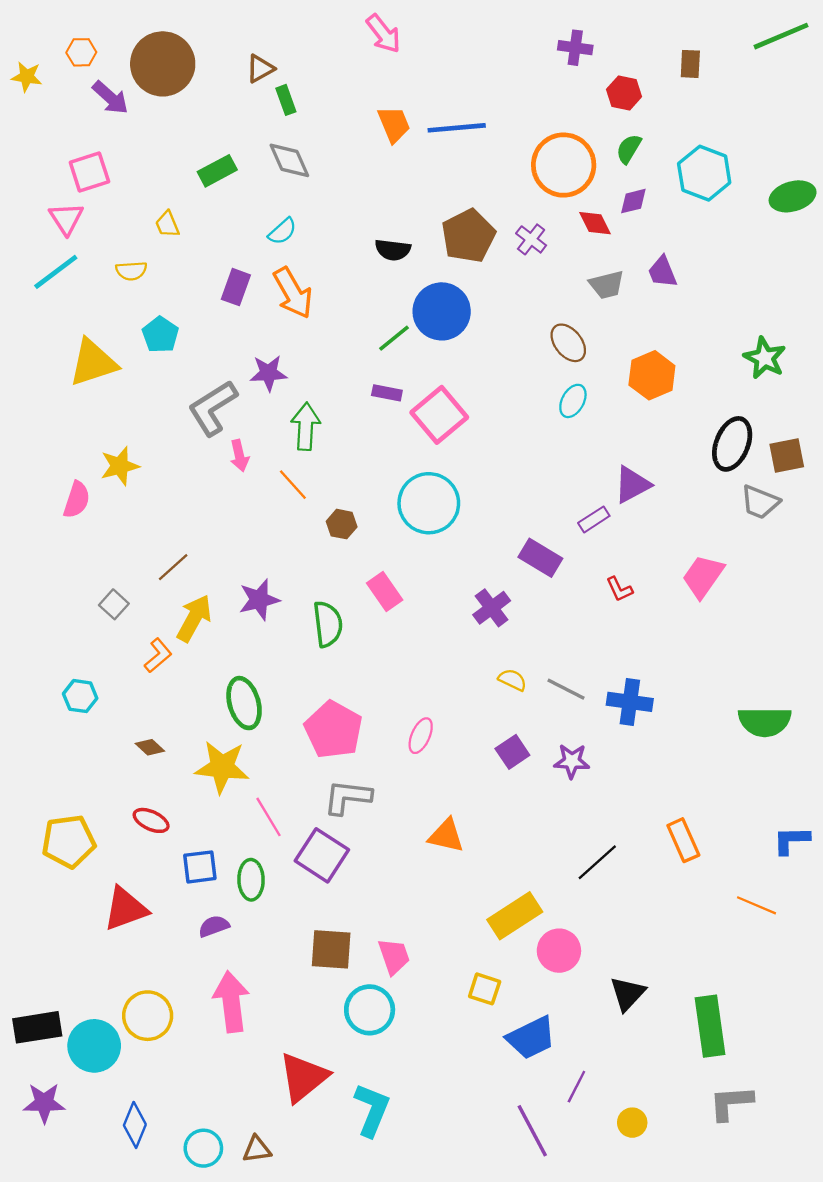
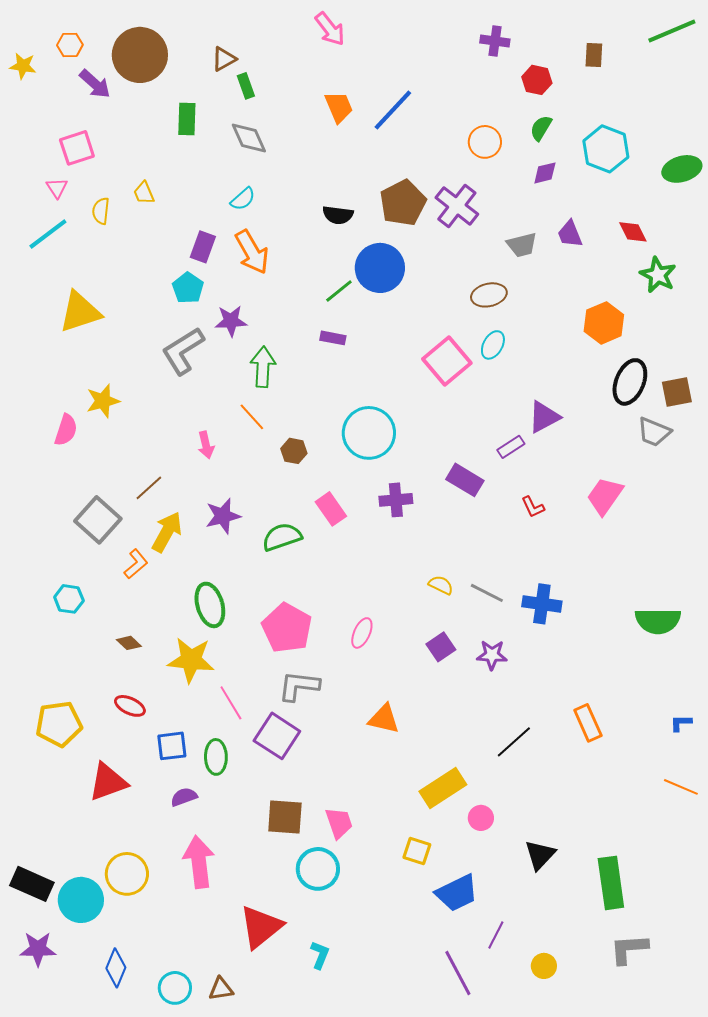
blue line: (457, 128) -> (393, 110), turned -42
orange circle: (564, 165) -> (485, 142), size x0.6
green rectangle: (217, 171) -> (187, 119), moved, turned -60
pink triangle: (66, 218) -> (57, 188), size x0.7
red diamond: (595, 223) -> (633, 232), moved
purple cross: (531, 239) -> (457, 206), size x1.6
yellow semicircle: (131, 271) -> (101, 211), moved, turned 100
cyan pentagon: (160, 335) -> (188, 288), moved
brown ellipse: (568, 343) -> (489, 295), turned -64
green star: (765, 358) -> (658, 275), moved
orange hexagon: (652, 375) -> (604, 323), moved
pink square: (439, 415) -> (447, 361), moved
pink arrow: (239, 456) -> (206, 445), moved
gray square: (114, 604) -> (98, 520), size x1.8
purple cross: (492, 608) -> (396, 500), moved, turned 32
green semicircle: (328, 624) -> (282, 537), turned -102
blue L-shape: (791, 840) -> (681, 723), size x0.7
orange line: (757, 905) -> (681, 787), moved
pink circle: (559, 951) -> (481, 818), size x0.7
black rectangle: (37, 1027) -> (32, 884), turned 33
cyan L-shape: (372, 1110) -> (320, 955), size x0.6

